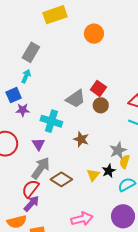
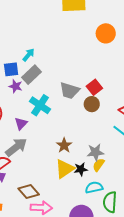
gray rectangle: (31, 52) -> (32, 75), moved
gray trapezoid: (76, 99) -> (70, 91), turned 35
brown star: (81, 139) -> (64, 145), moved
yellow triangle: (93, 175) -> (65, 169), size x1.5
brown diamond: (61, 179) -> (29, 191), moved

